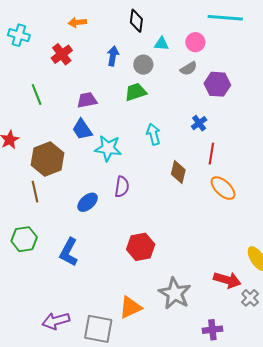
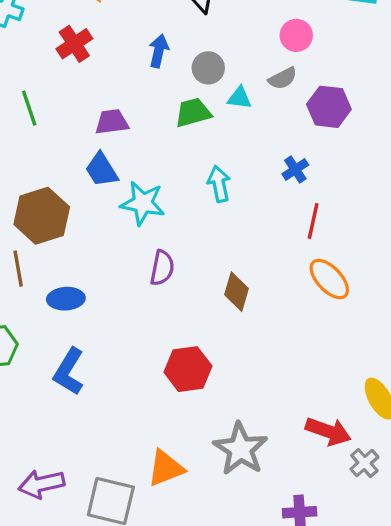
cyan triangle: (161, 44) -> (240, 98), moved
brown diamond: (178, 172) -> (236, 292), moved
blue ellipse: (88, 202) -> (66, 299), moved, turned 35

